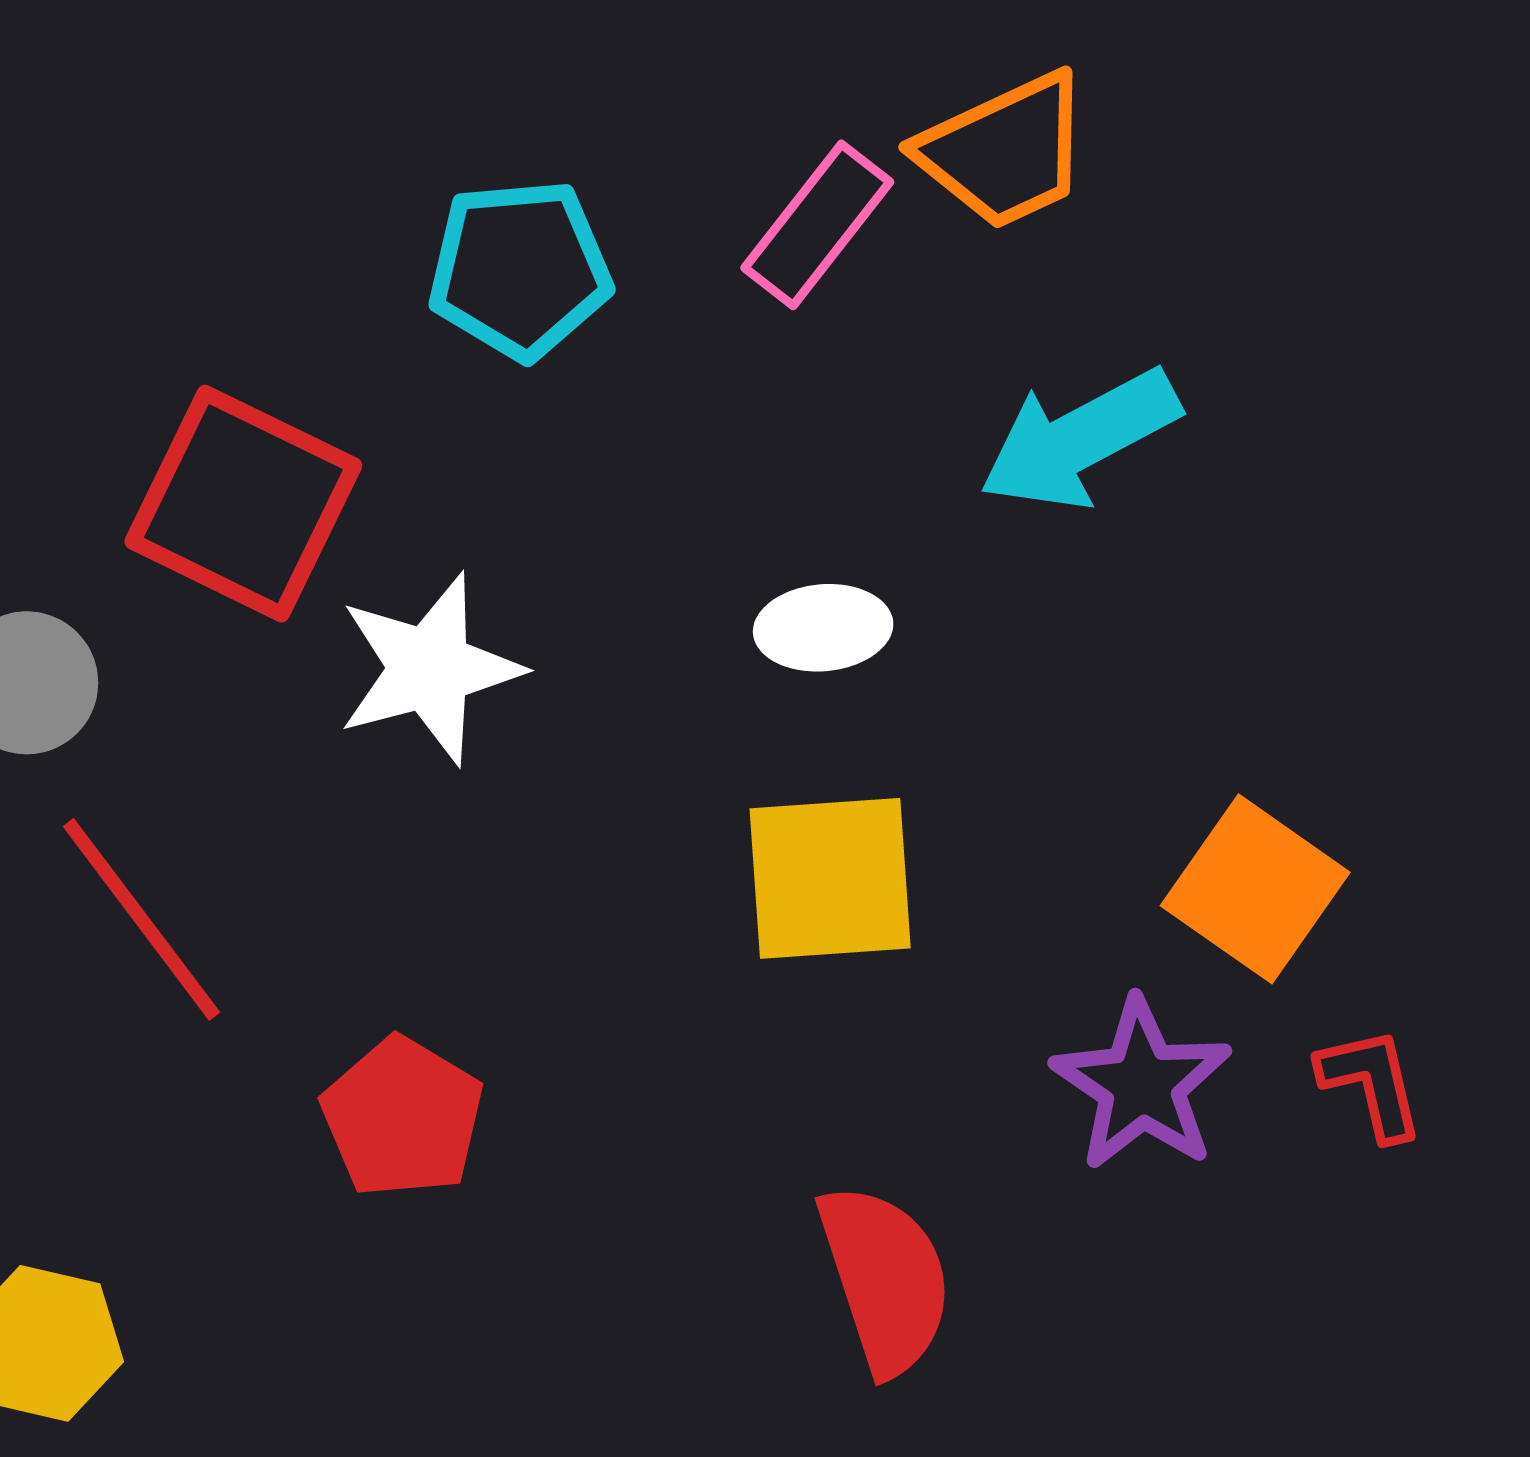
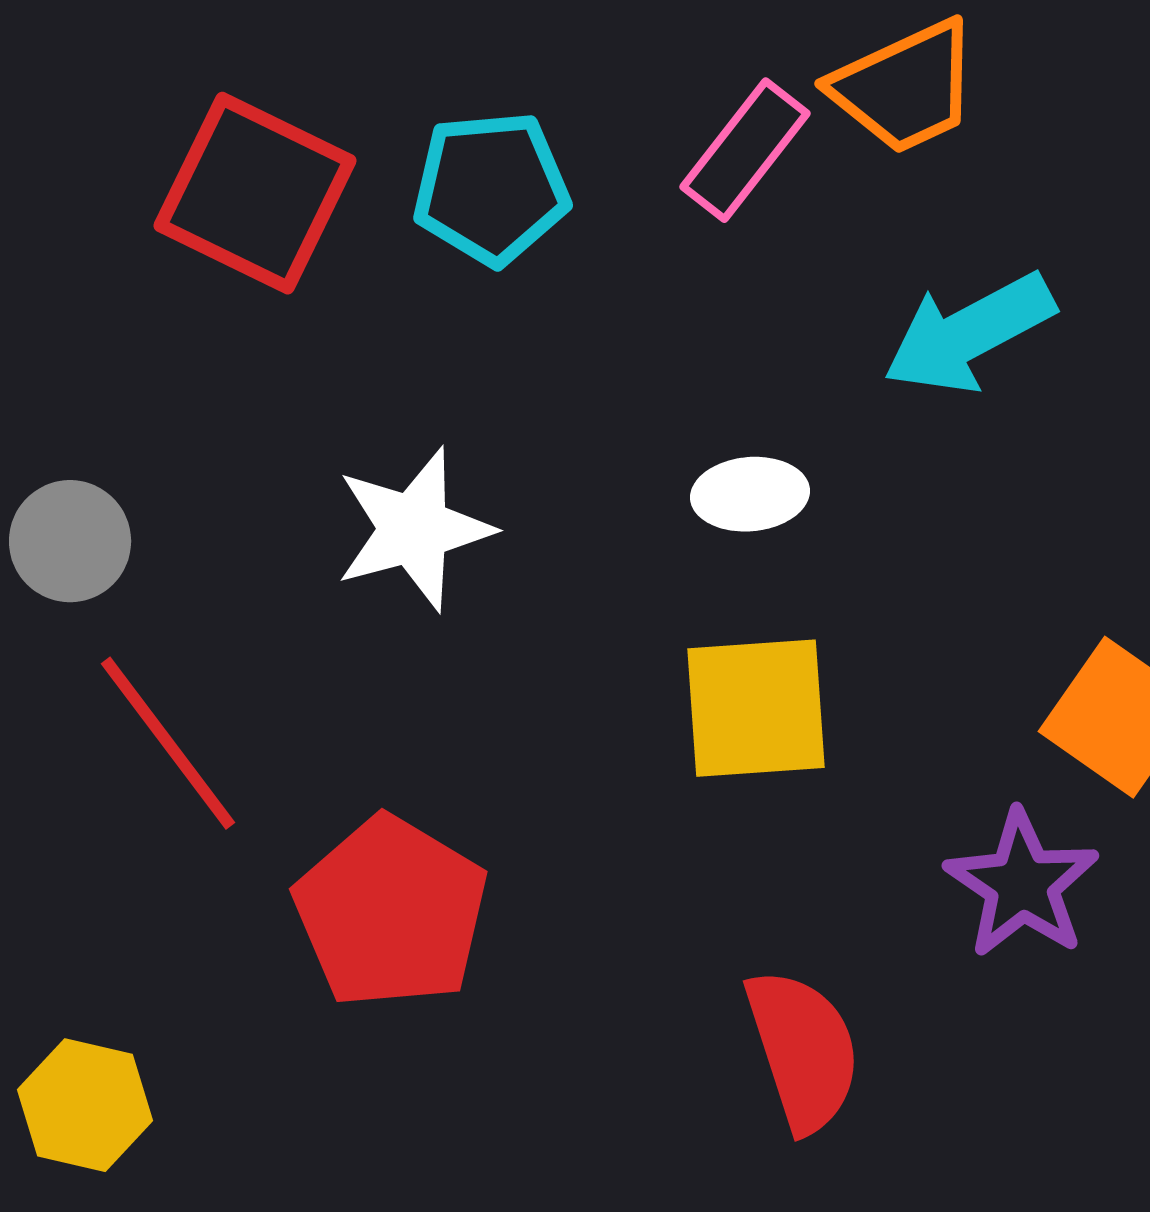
red square: (243, 504) -> (255, 193), moved
red pentagon: (403, 1117) -> (391, 912), size x1.4

